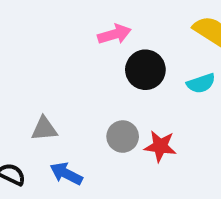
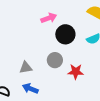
gray triangle: (44, 129) -> (26, 68), moved
gray circle: (123, 137) -> (55, 60), moved

